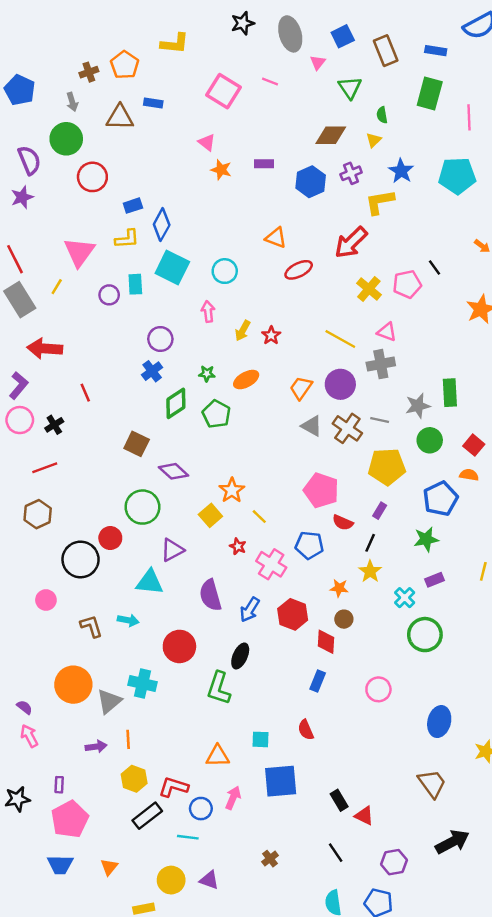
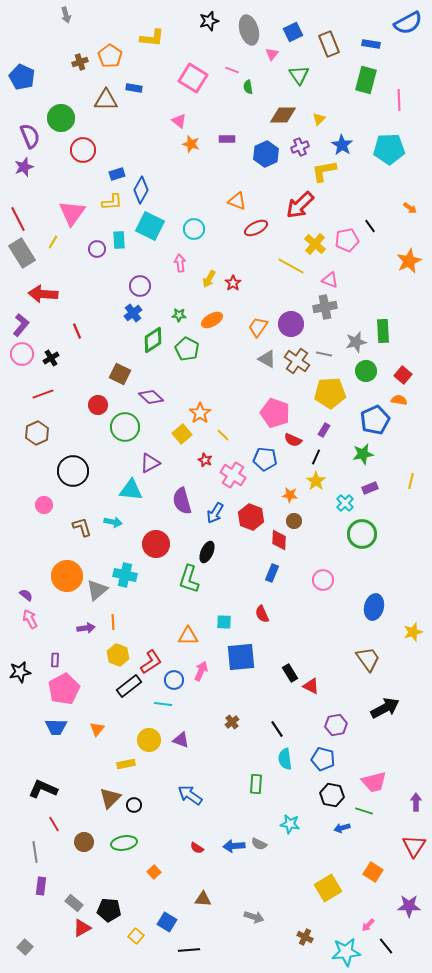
gray arrow: (72, 102) -> (66, 15), moved
green semicircle: (382, 115) -> (248, 87), moved
yellow line: (340, 339) -> (291, 266), moved
red circle: (110, 538) -> (98, 405), moved
red L-shape: (173, 787) -> (151, 662), turned 130
black line: (336, 853) -> (277, 729), moved

